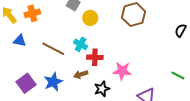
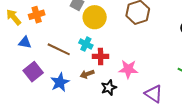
yellow circle: (90, 18) -> (95, 17), size x1.5
purple square: (26, 83) -> (33, 72), moved

